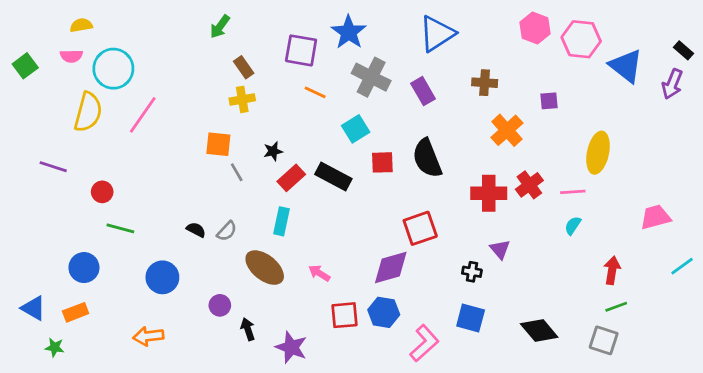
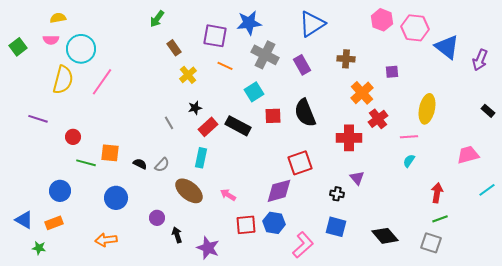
blue star: (349, 32) -> (249, 23), turned 30
black rectangle: (683, 50) -> (488, 111), moved
yellow cross: (242, 99) -> (188, 75), moved, turned -30
orange square: (218, 144) -> (110, 153), moved
red cross: (529, 185) -> (378, 119), moved

